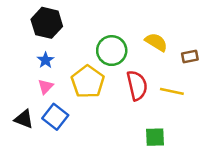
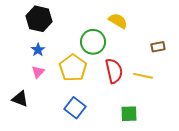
yellow semicircle: (156, 42) -> (118, 21), moved
blue square: (55, 117) -> (75, 108), moved

